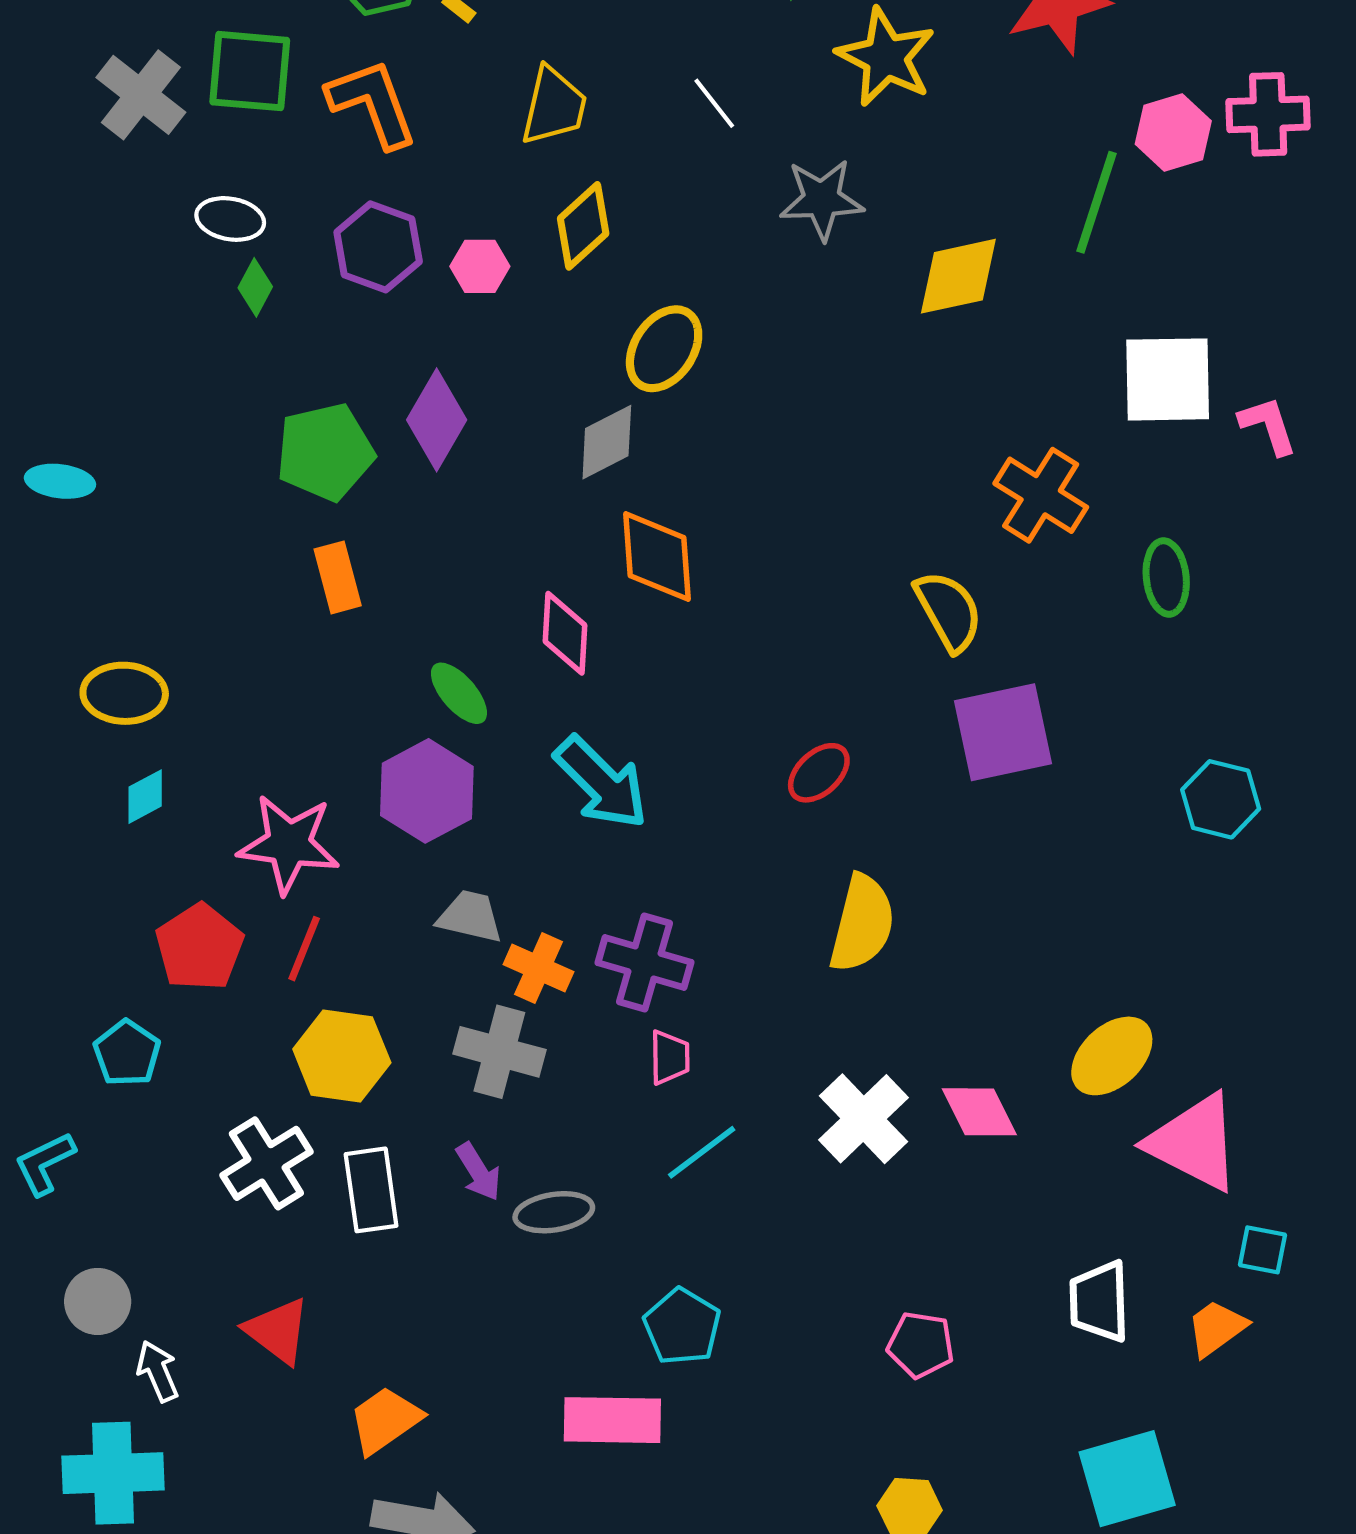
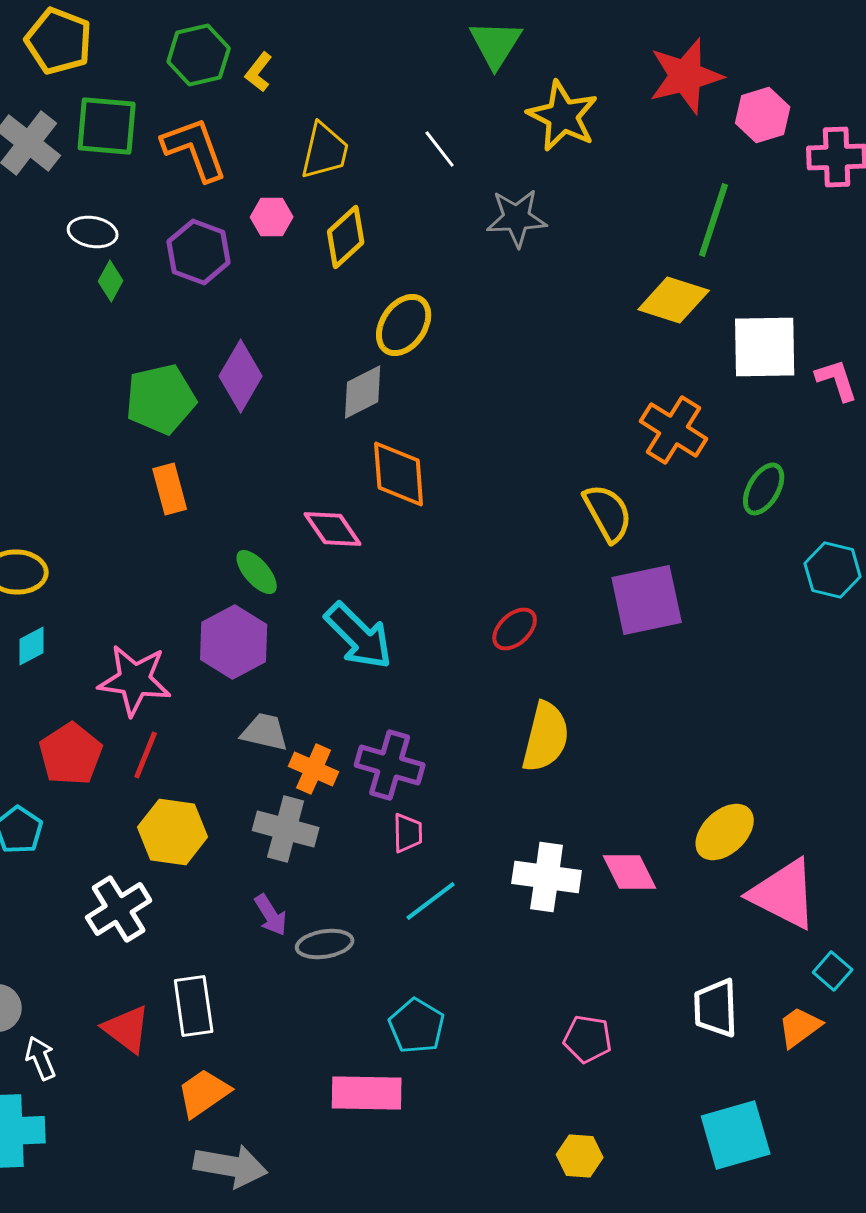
pink hexagon: (1173, 132) -> (763, 115), moved
pink hexagon: (480, 266) -> (272, 217), moved
yellow diamond: (958, 276) -> (674, 300), moved, turned 30
green ellipse: (1166, 577) -> (764, 489), turned 36
pink diamond: (565, 633) -> (333, 529), turned -38
cyan hexagon: (1221, 799) -> (833, 570), moved
white cross: (864, 1119) -> (547, 877), turned -38
white rectangle: (371, 1190) -> (194, 1006), moved
cyan square: (1262, 1250) -> (833, 971), turned 30

